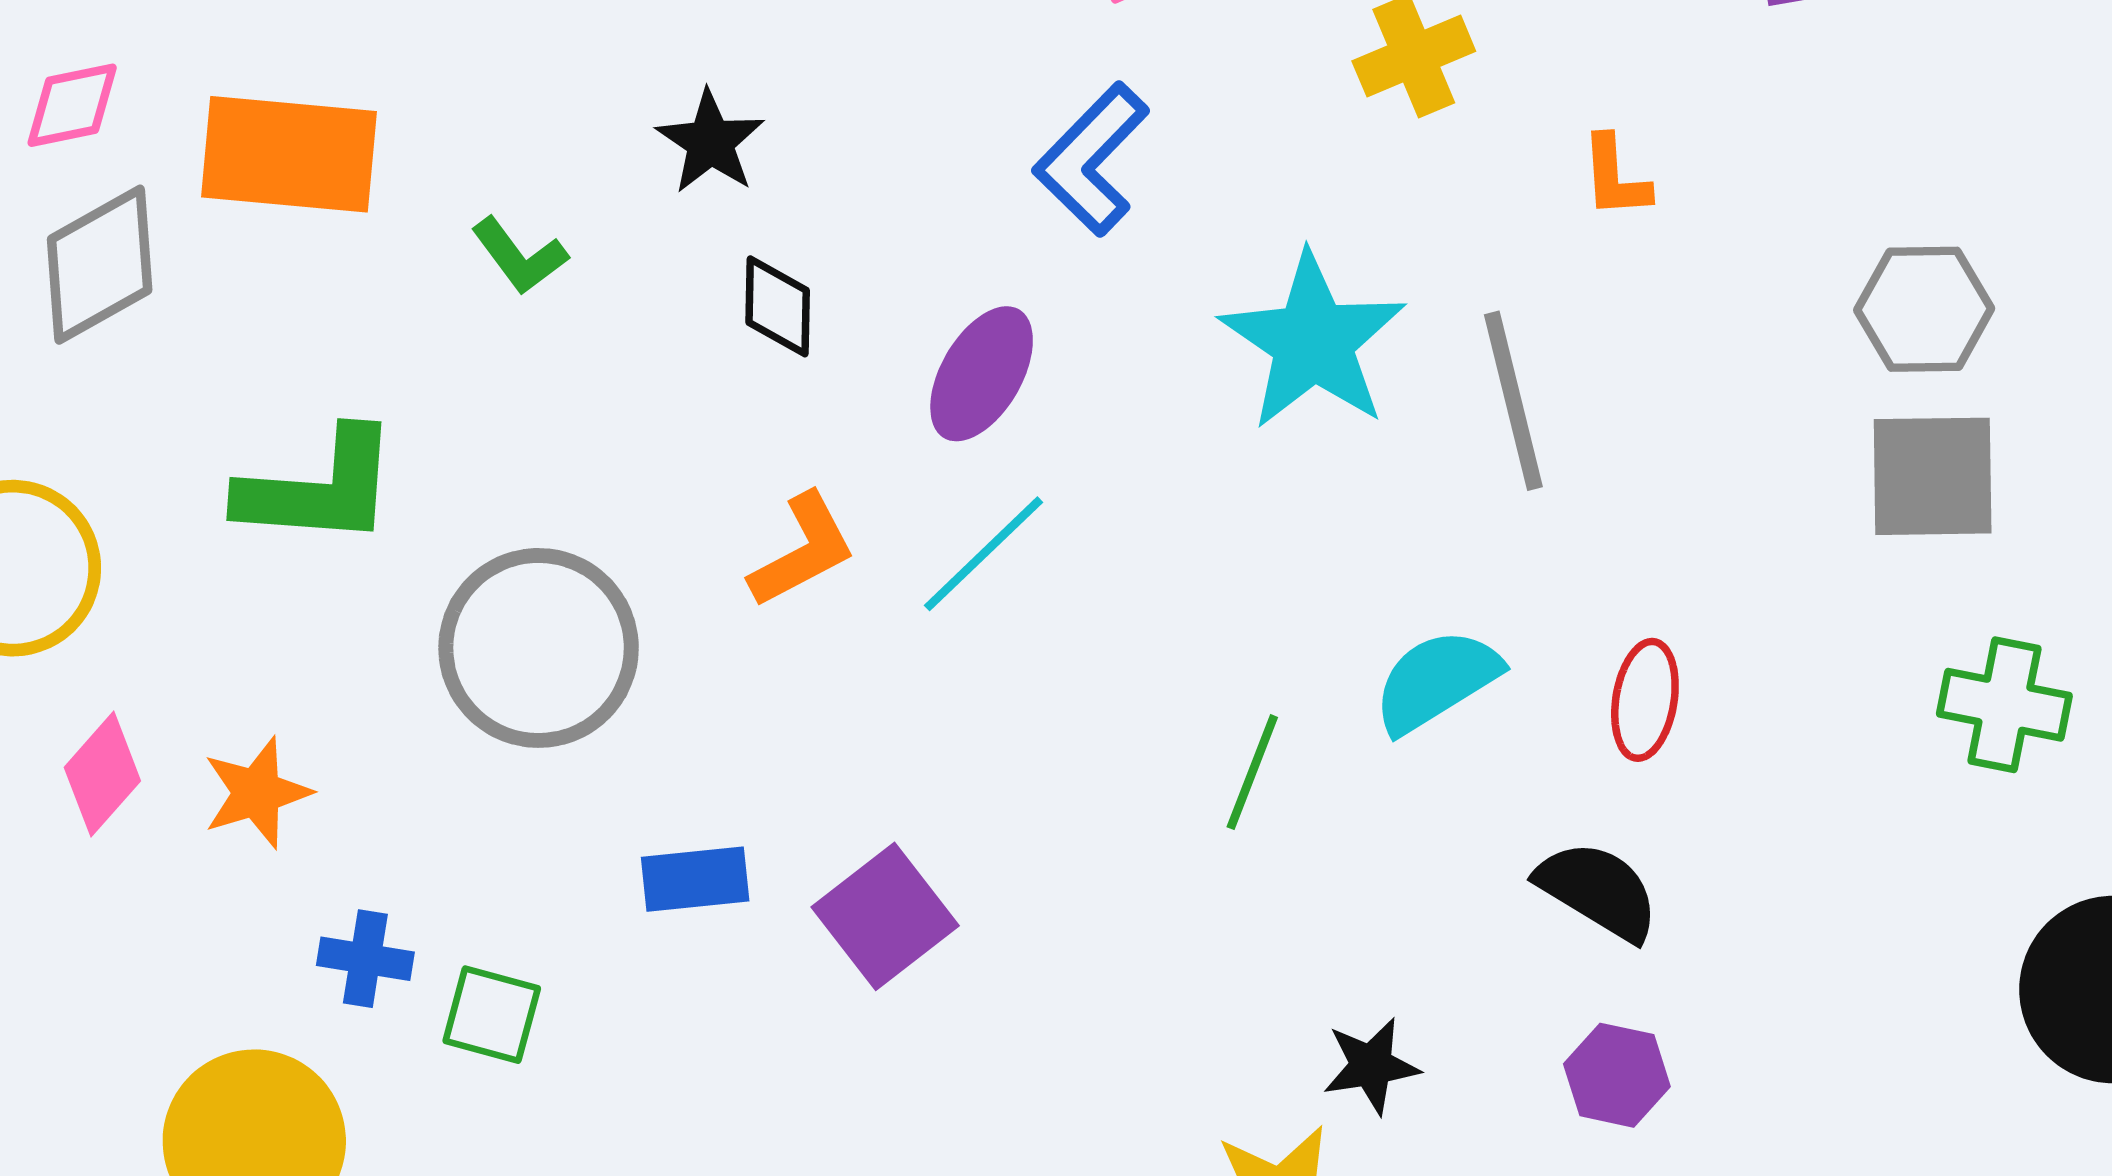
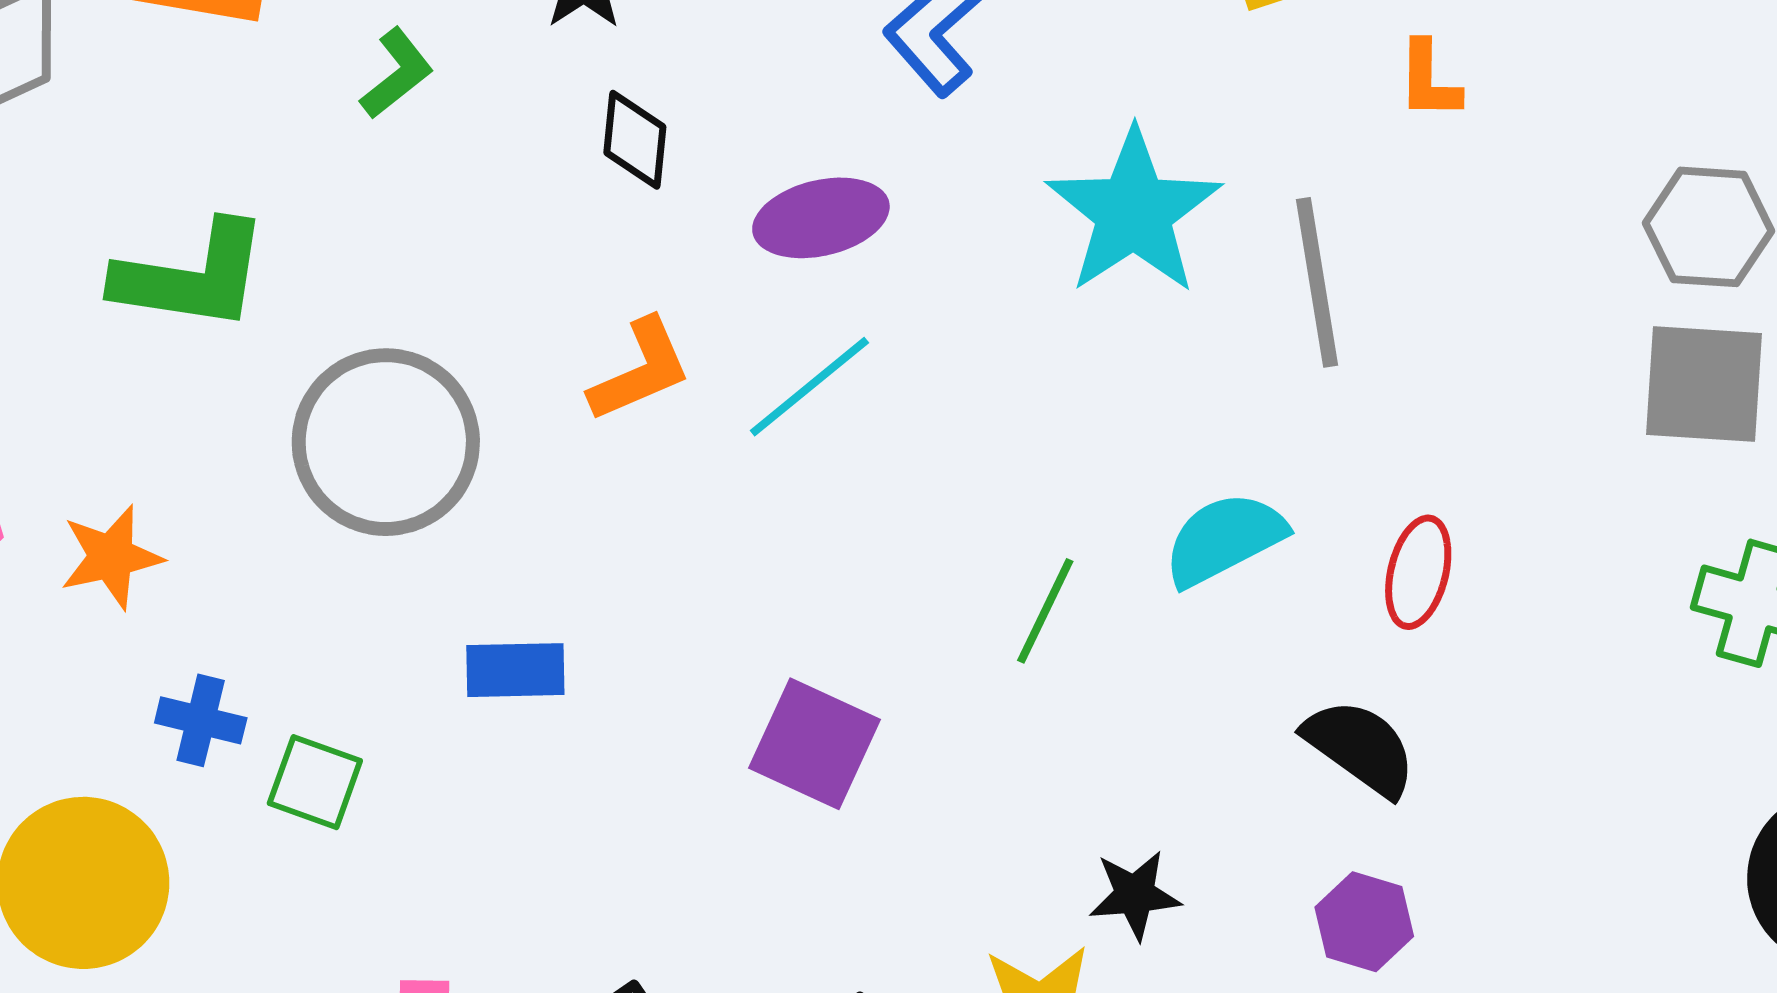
green L-shape: (519, 256) -> (397, 73), turned -96
purple ellipse: (982, 374) -> (821, 218), turned 42
purple square: (885, 916) -> (814, 744), moved, turned -32

